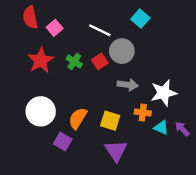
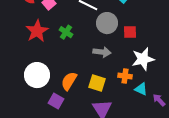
red square: (100, 61) -> (130, 32), moved, turned 32
gray arrow: (128, 85) -> (102, 52), moved
purple arrow: (182, 129) -> (159, 100), moved

